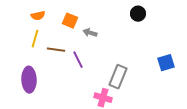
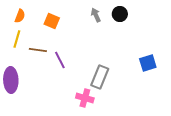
orange semicircle: (38, 16) -> (20, 16), turned -56
gray arrow: (90, 33) -> (96, 15), moved, turned 48

